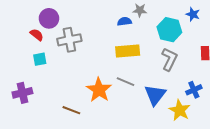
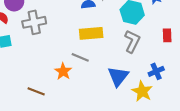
gray line: (126, 82) -> (80, 57), moved
orange star: (99, 90) -> (63, 71), size x0.7

